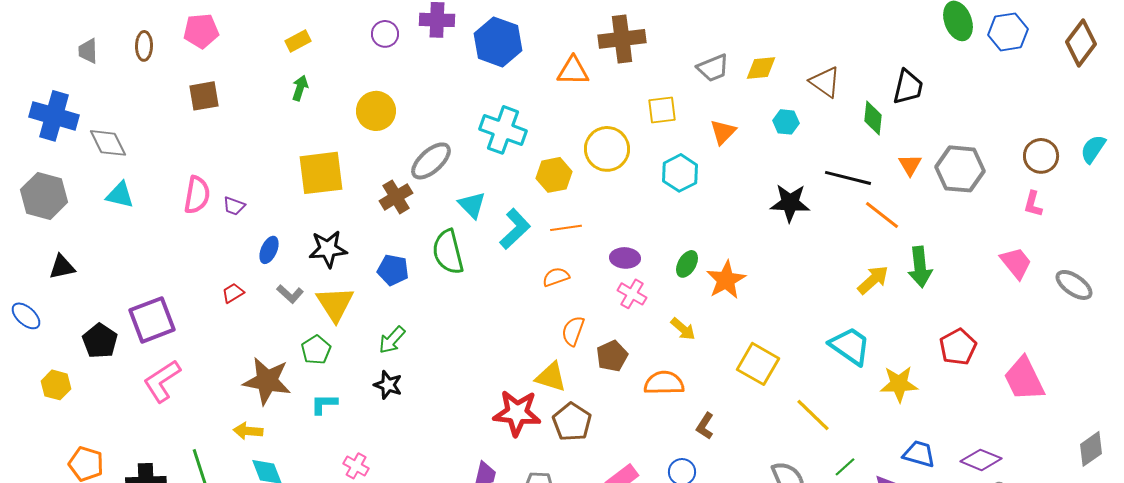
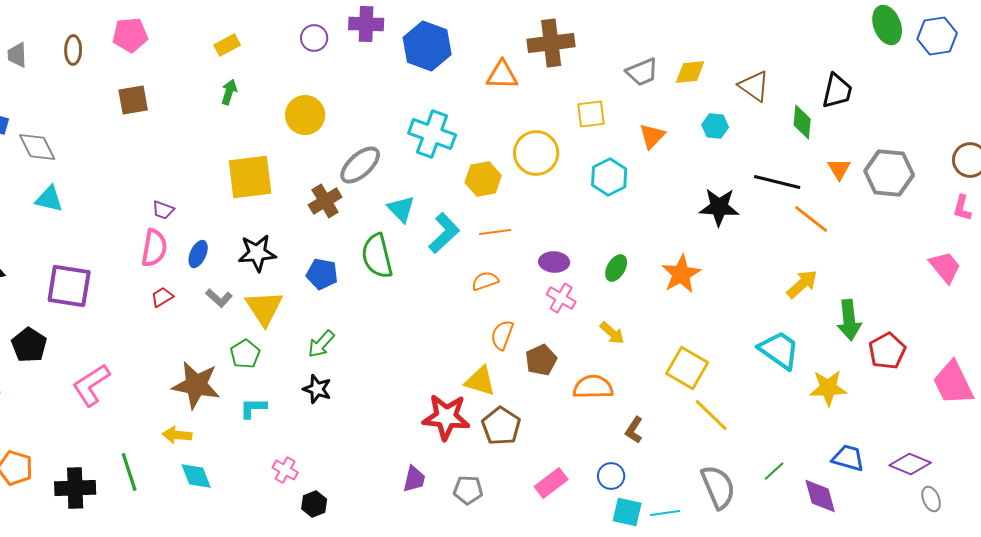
pink semicircle: (197, 195) -> (154, 248), moved
green arrow: (920, 267) -> (849, 320), moved
orange star: (726, 280) -> (681, 274), moved
purple square: (152, 320) -> (69, 286), moved, turned 30
yellow line: (813, 415) -> (711, 415), moved

